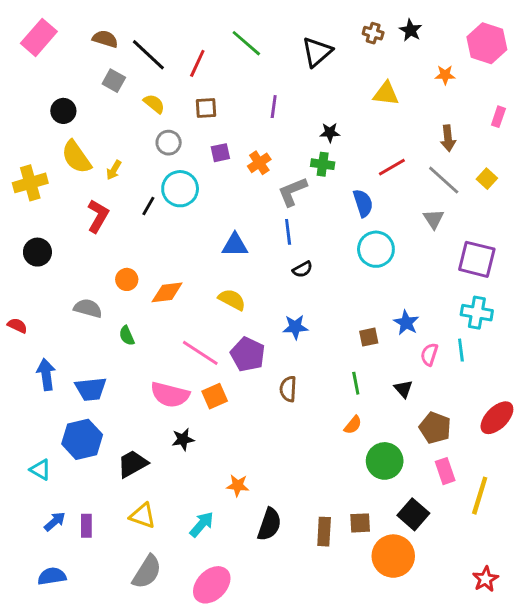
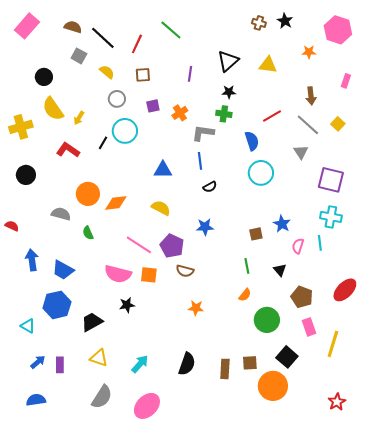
black triangle: (317, 52) -> (228, 61), moved
gray L-shape: (292, 192) -> (203, 133), turned 30
red L-shape: (98, 216) -> (68, 150), turned -85
orange circle: (127, 279) -> (88, 194), size x1.5
blue trapezoid: (91, 389) -> (63, 270), turned 35
brown semicircle: (288, 389) -> (185, 271), moved, turned -78
orange square: (215, 396) -> (149, 275), turned 30
orange star: (238, 485) -> (196, 308), moved

